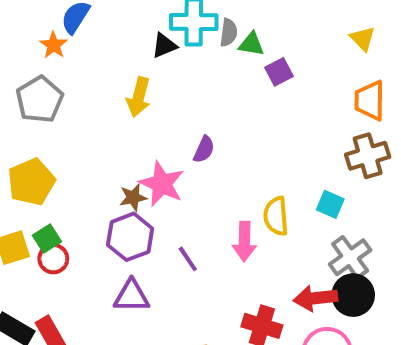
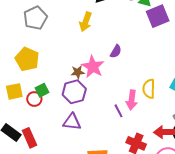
purple square: (279, 72) -> (158, 16), size x1.6
yellow pentagon: (31, 182) -> (27, 59), turned -30
green square: (47, 238) -> (42, 90), moved
purple line: (188, 259) -> (119, 111), moved

